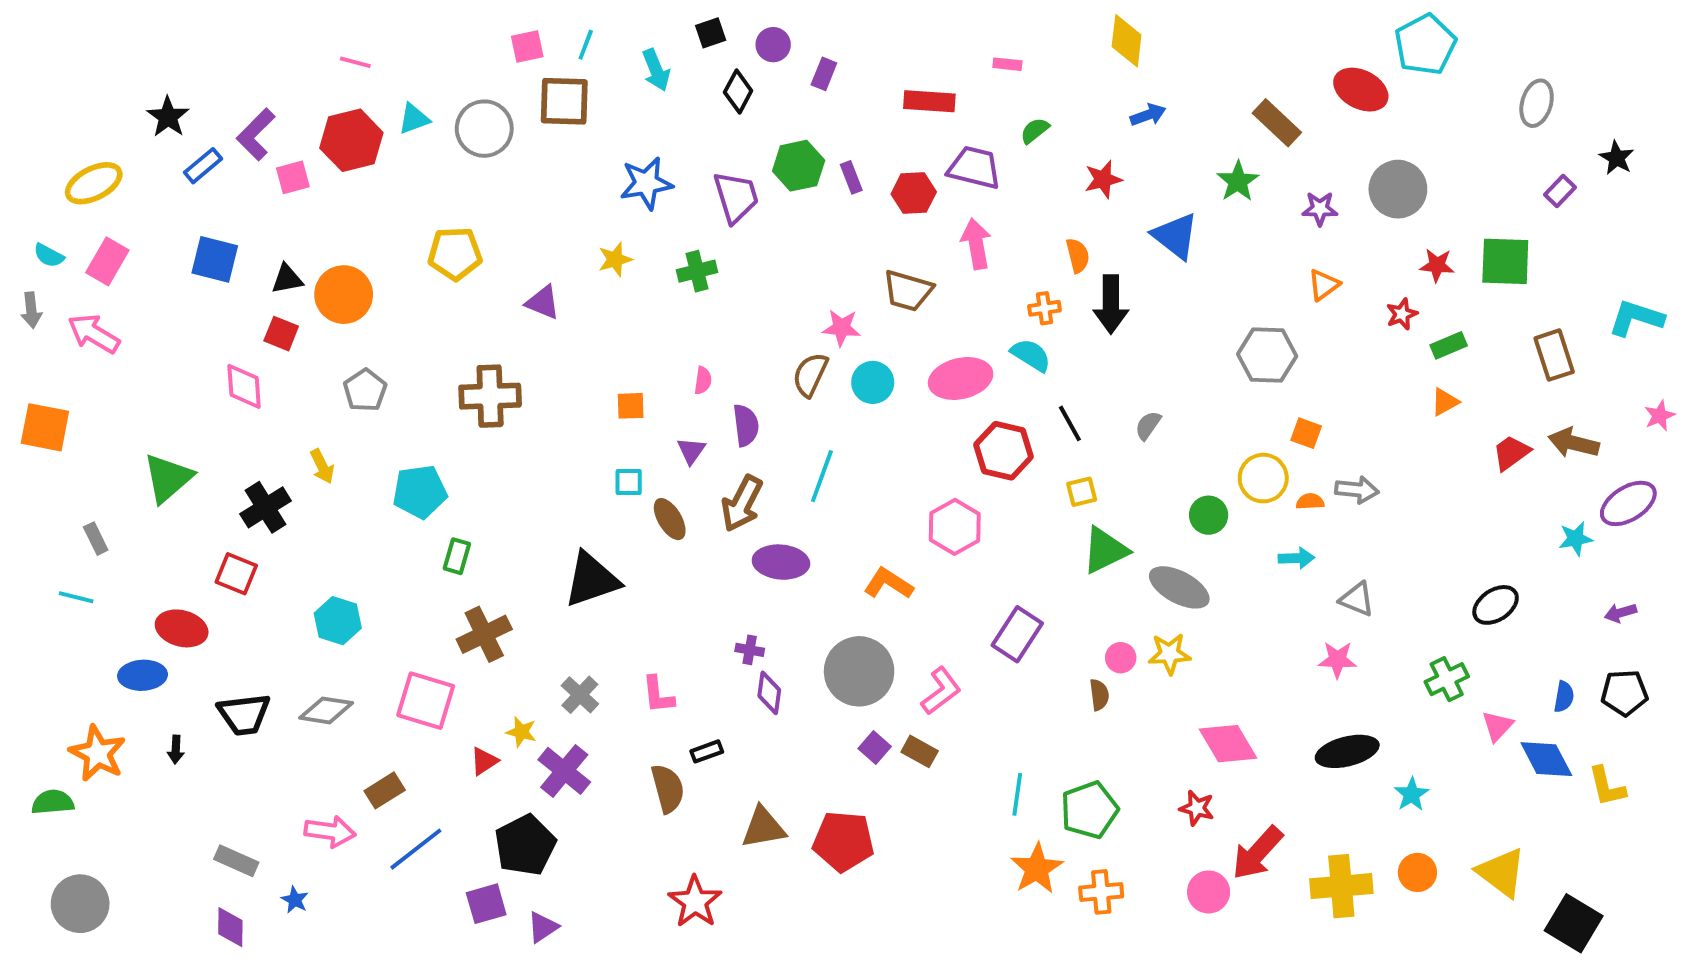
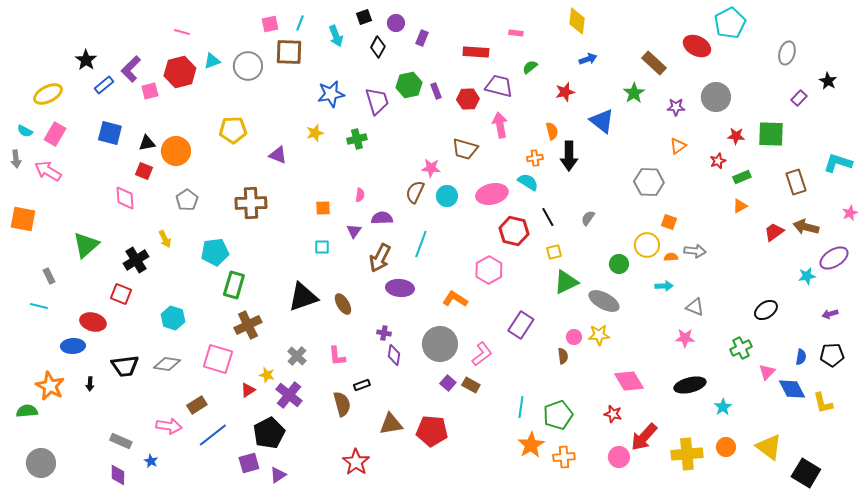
purple semicircle: (746, 425) -> (382, 218), turned -85
brown ellipse: (670, 519) -> (343, 304), moved
green rectangle: (457, 556) -> (234, 285), size x1.5

